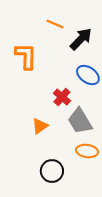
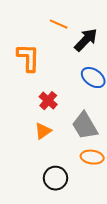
red cross: (62, 97) -> (48, 101), moved

